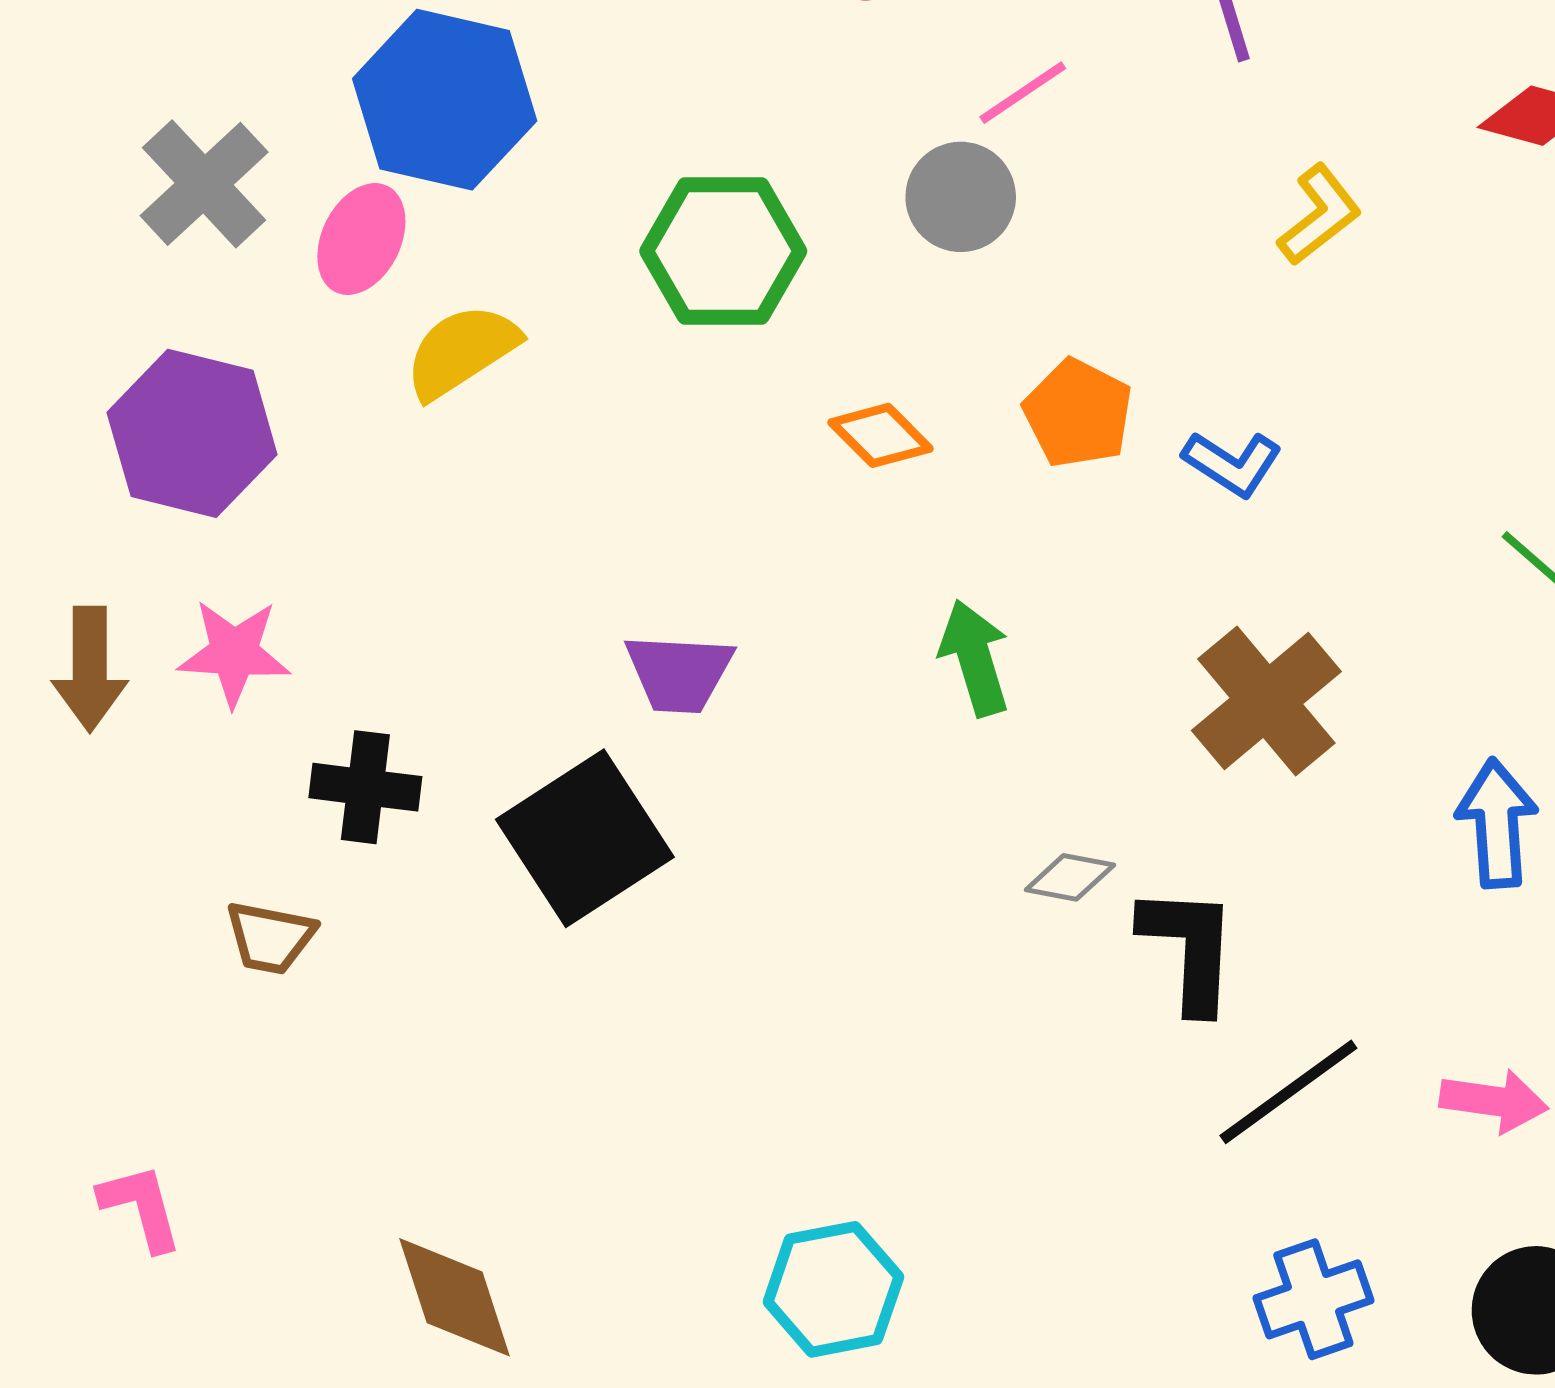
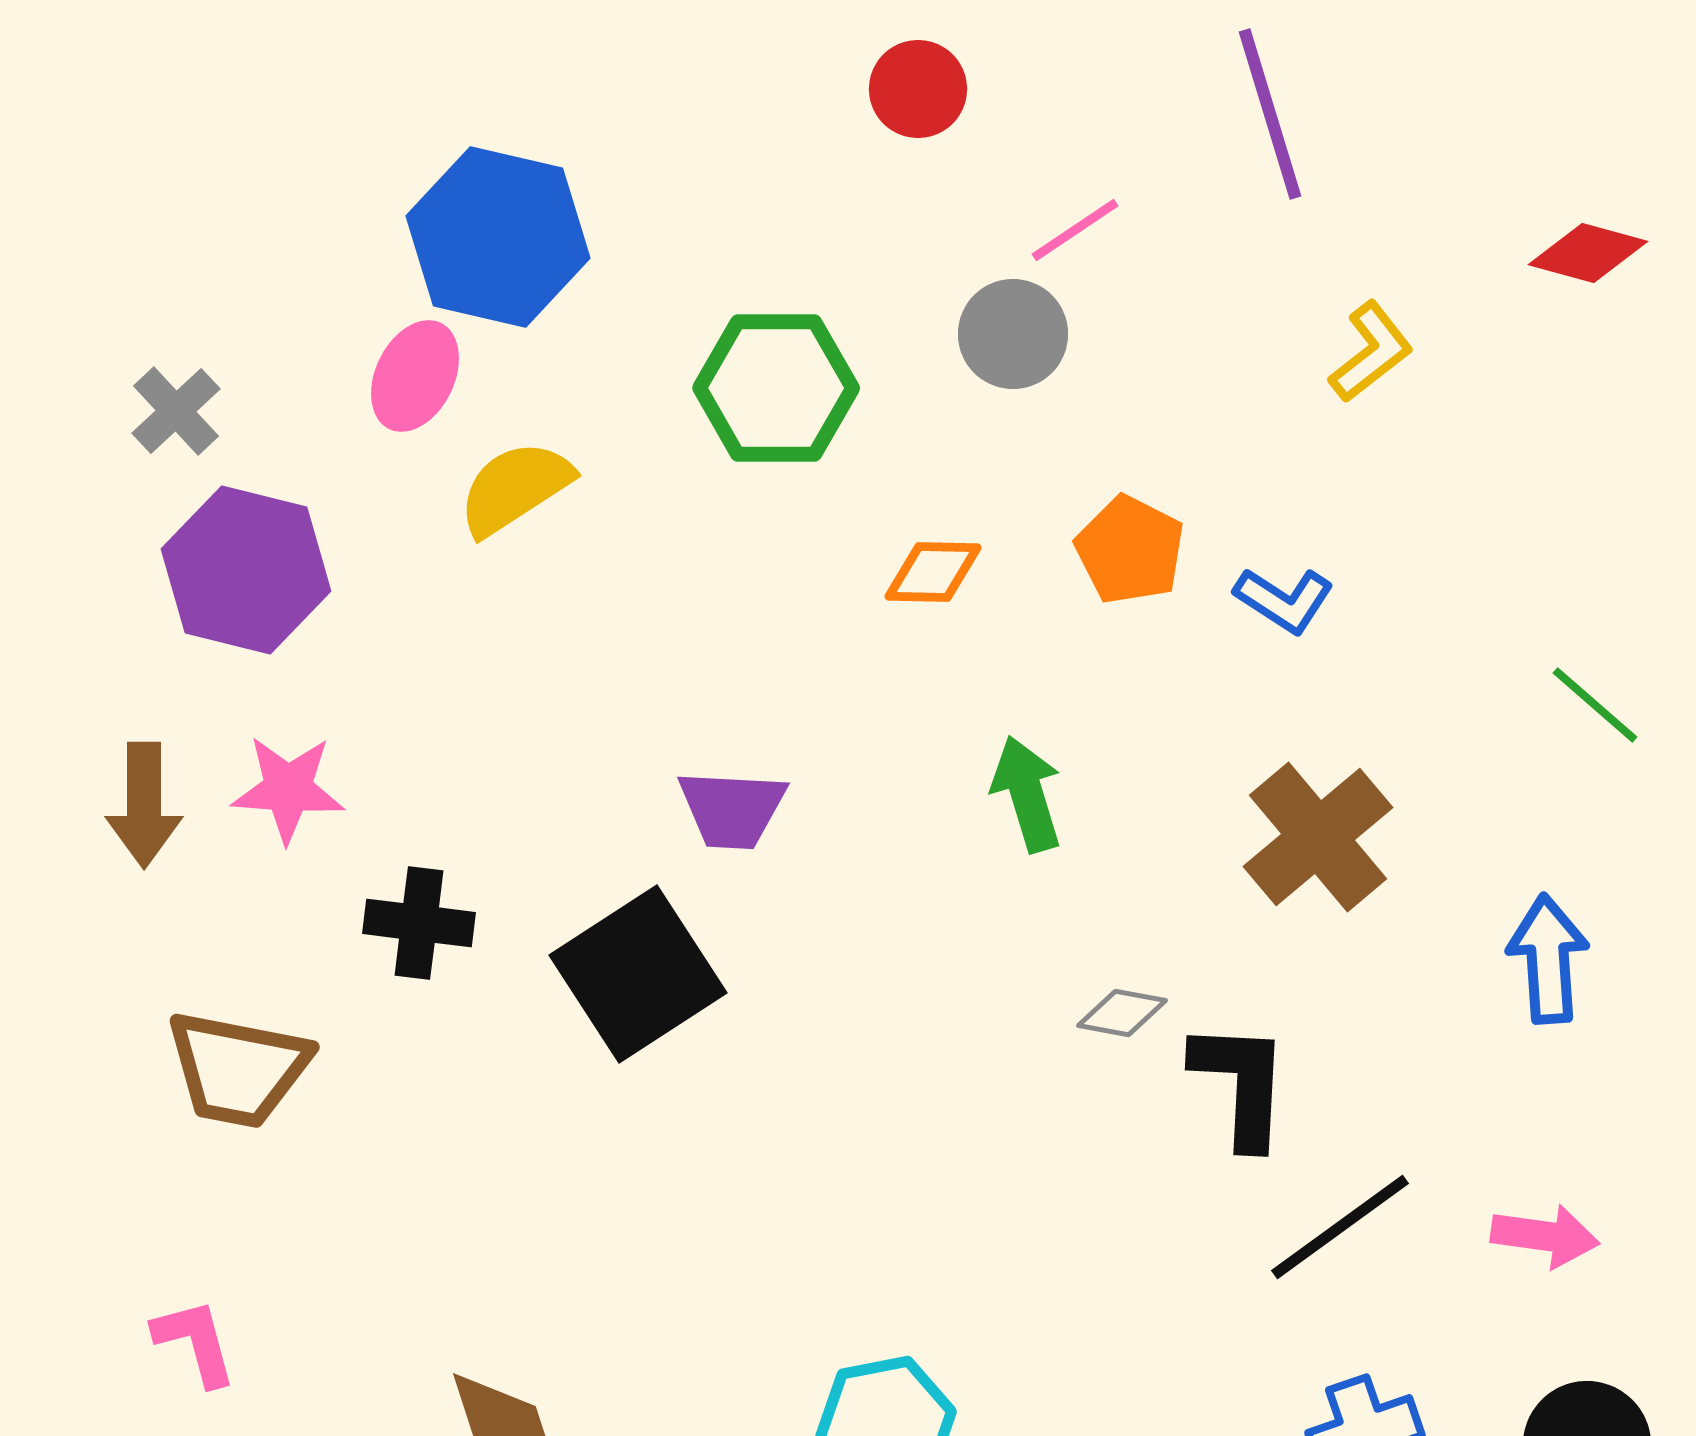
gray cross: (204, 184) -> (176, 411), moved, size x0.7
orange diamond: (881, 435) -> (933, 572), turned -44
brown trapezoid: (270, 938) -> (238, 1069), moved, size x1.6

